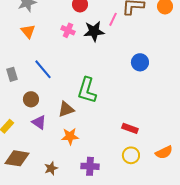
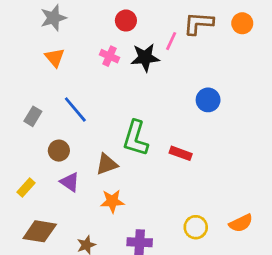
gray rectangle: (12, 74) -> (33, 116), turned 48
red rectangle: (130, 128) -> (181, 153), moved

